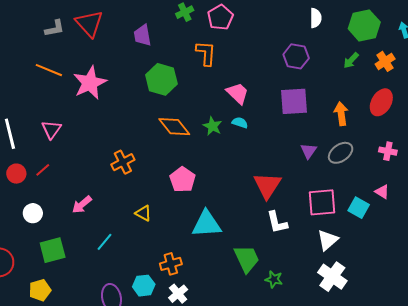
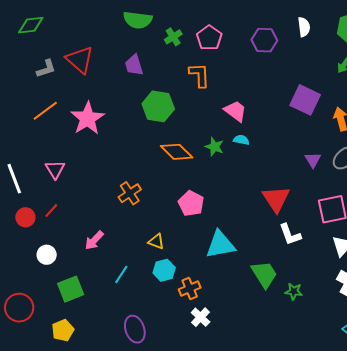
purple hexagon: (296, 56) -> (264, 40), moved
orange line: (49, 70) -> (45, 111), turned -52
purple square: (294, 101) -> (305, 100), moved, turned 36
cyan hexagon: (144, 286) -> (164, 270), moved

